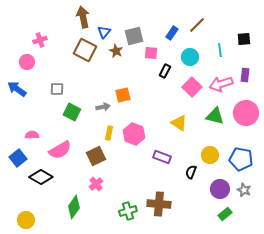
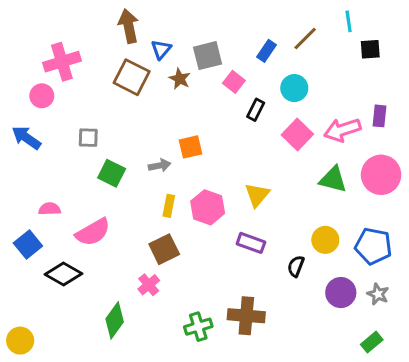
black square: (244, 39) -> (370, 49), moved
pink cross: (40, 40) -> (62, 62), size x1.6
cyan line: (220, 50) -> (349, 21), moved
pink square: (151, 53) -> (234, 82), turned 32
yellow triangle: (179, 123) -> (257, 195), moved, turned 36
brown square: (96, 156) -> (164, 249), moved
green rectangle: (225, 214) -> (372, 342), moved
yellow circle: (26, 220) -> (20, 341), moved

